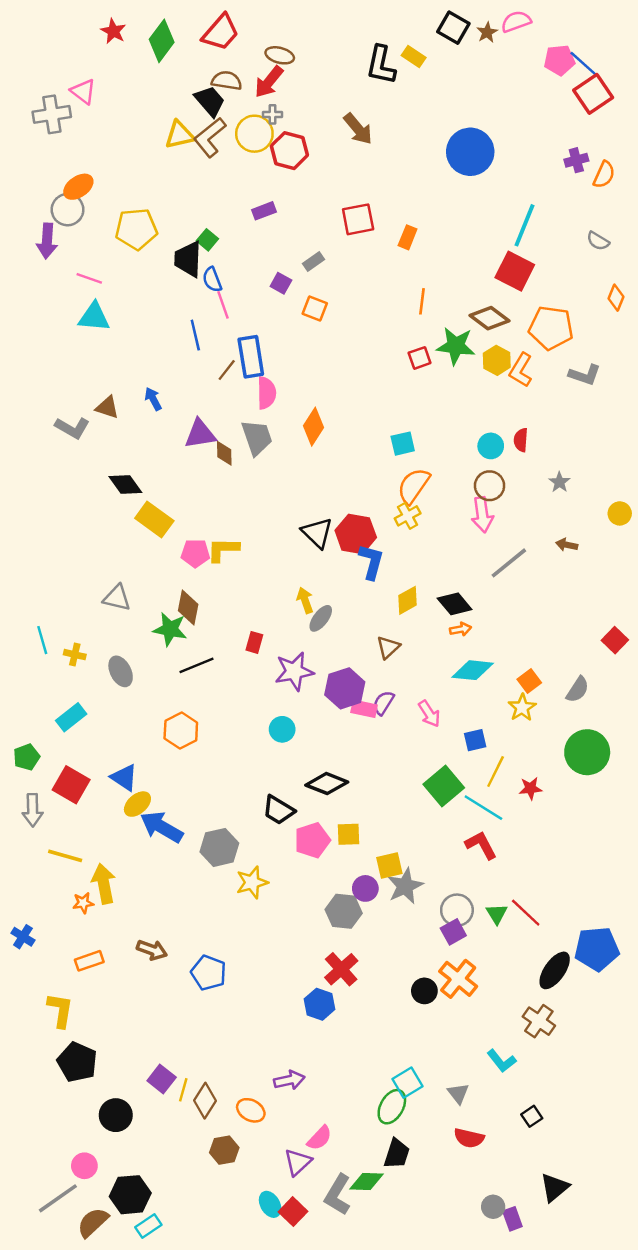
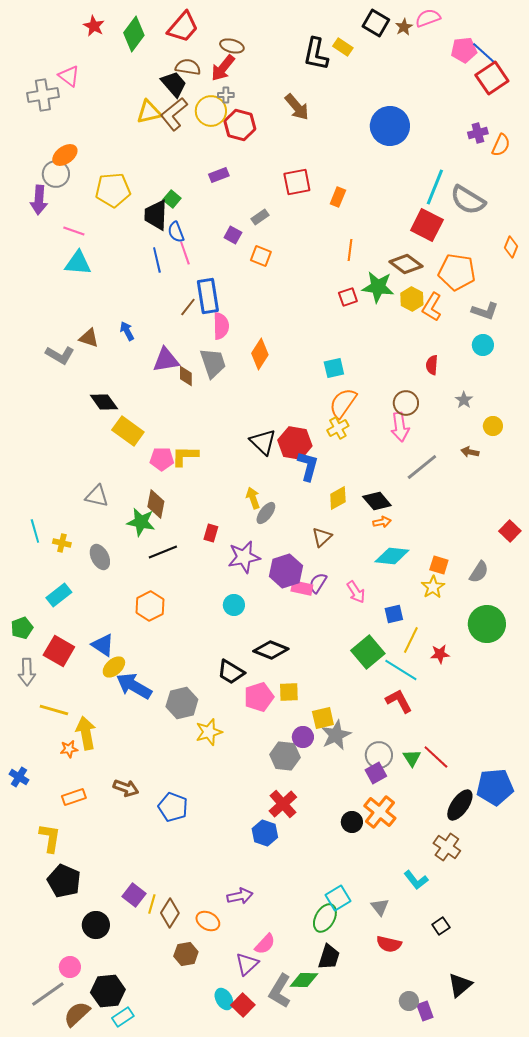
gray semicircle: (598, 241) -> (468, 200), moved, size x1.8
blue line: (195, 335) -> (157, 260), moved
cyan circle: (491, 446) -> (483, 345), moved
yellow circle: (620, 513) -> (493, 426), moved
orange square: (529, 681) -> (439, 565), turned -36

